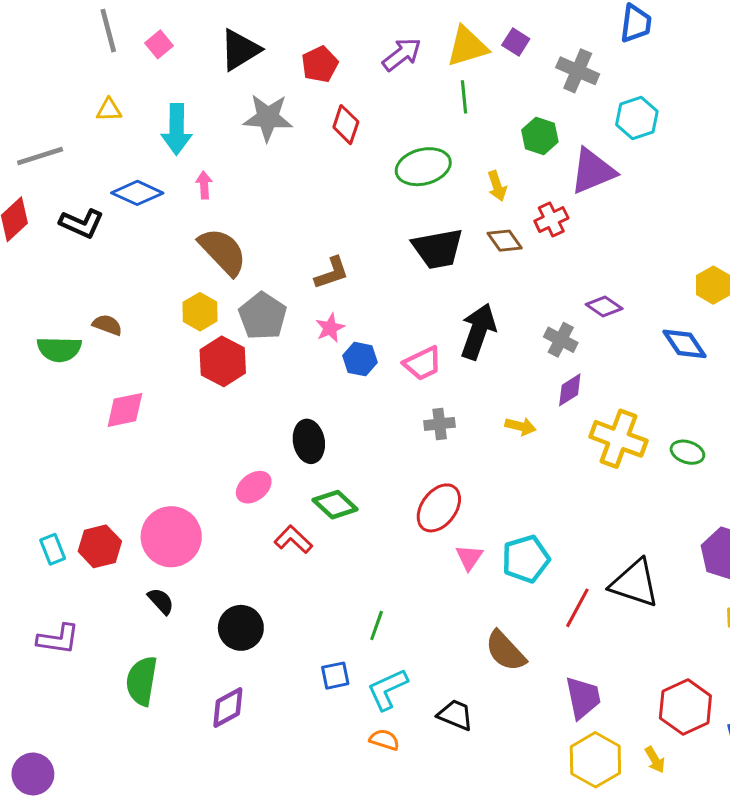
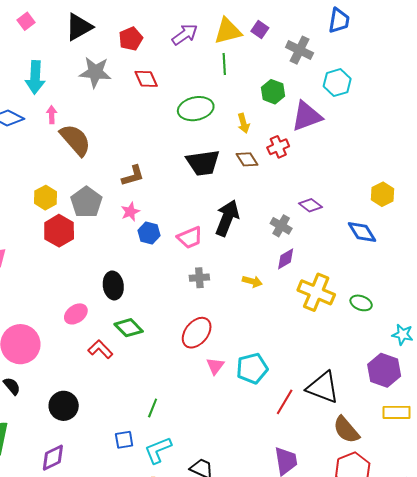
red diamond: (346, 125) -> (146, 79), turned -45
brown semicircle: (223, 252) -> (75, 140), moved
brown semicircle: (505, 651) -> (346, 430), moved

